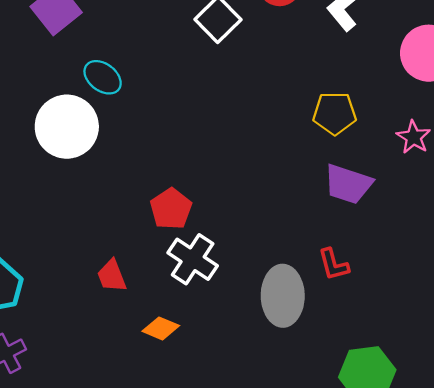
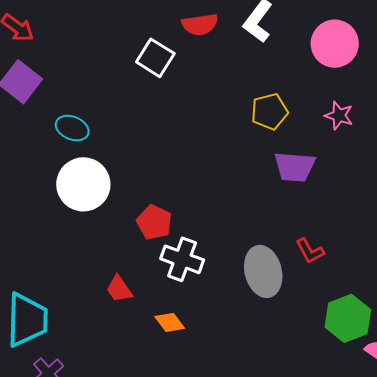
white circle: (67, 127) -> (83, 184), moved
red L-shape: (334, 265) -> (310, 251), moved
orange diamond: (161, 328) -> (170, 322), turned 44

